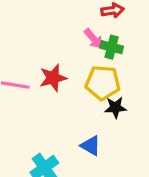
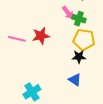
yellow pentagon: (103, 83) -> (84, 40), moved
blue triangle: (91, 146) -> (75, 80), moved

